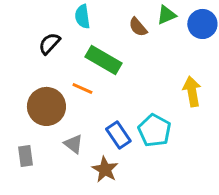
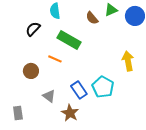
brown circle: (46, 106) -> (31, 71), size x0.6
gray rectangle: (25, 156) -> (18, 113), moved

